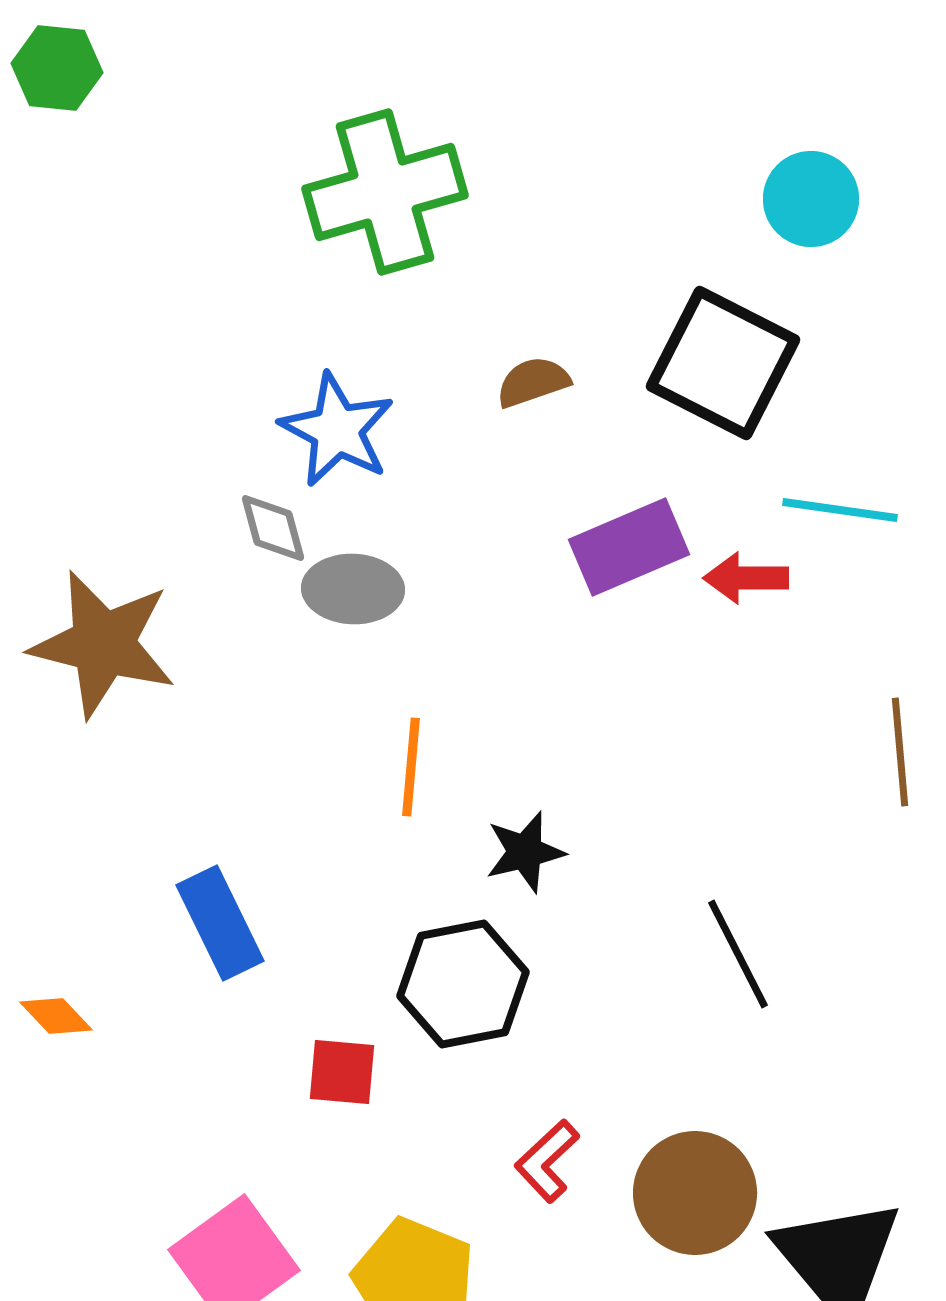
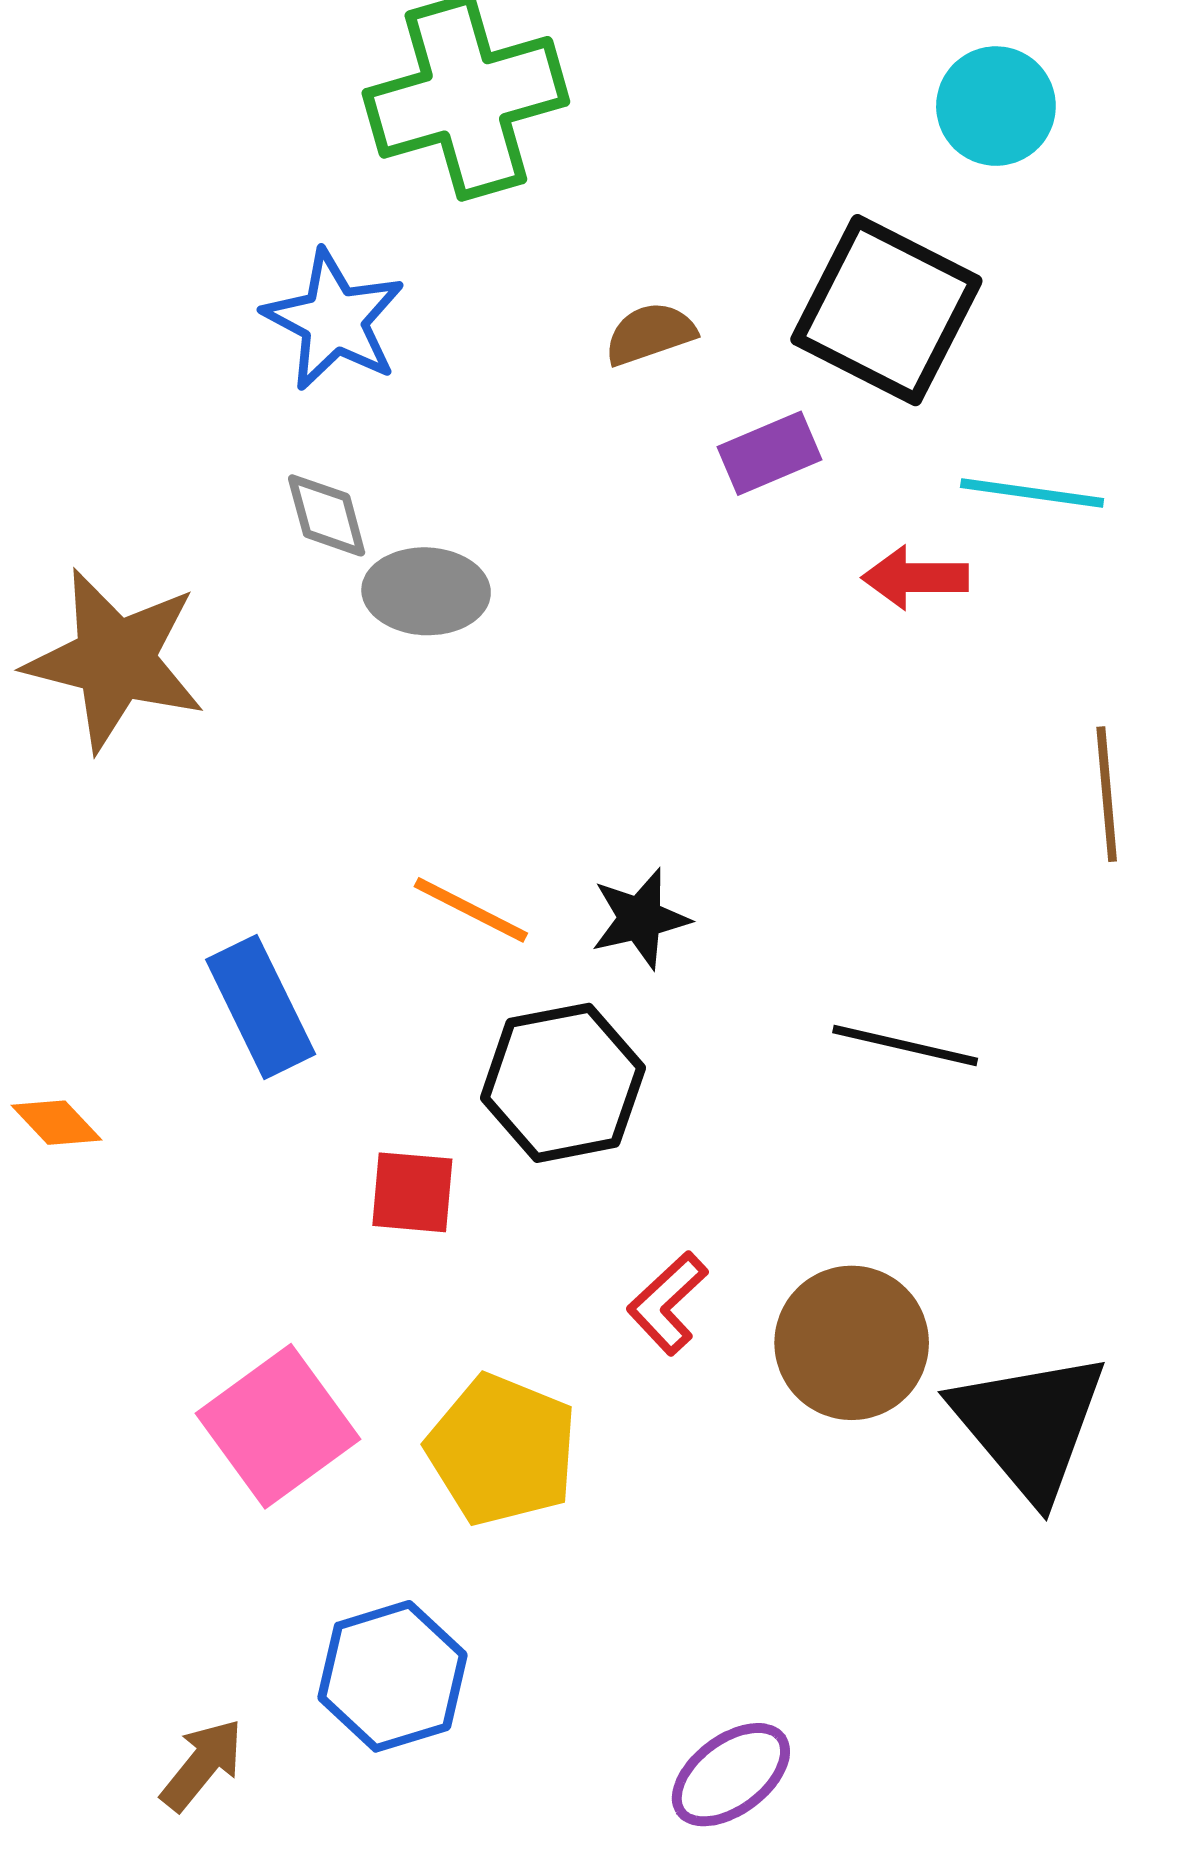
blue star: (337, 430) -> (334, 320), moved
purple rectangle: (629, 547) -> (769, 453), moved, size x0.7
orange line: (411, 767) -> (471, 910), moved, turned -68
black line: (738, 954) -> (905, 1045), turned -50

